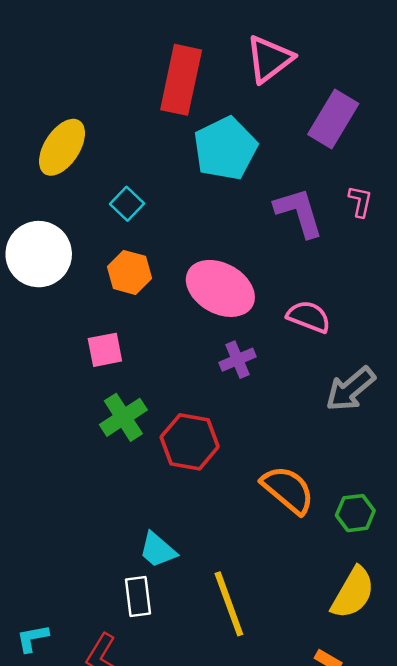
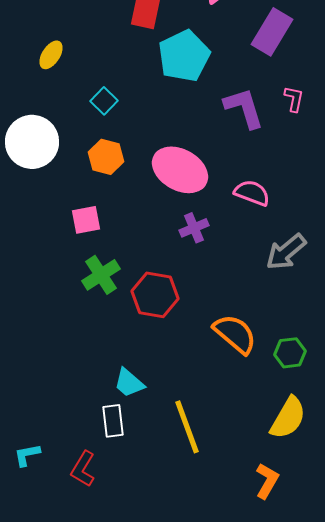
yellow ellipse: (62, 147) -> (51, 55), size x0.6

